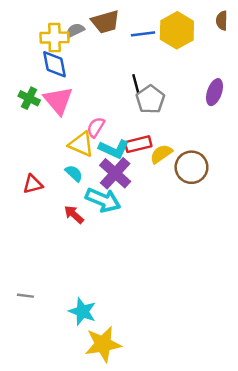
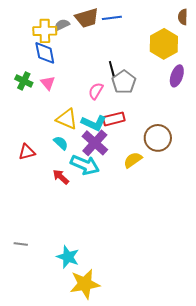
yellow hexagon: (177, 30) -> (164, 44), moved
blue line: (143, 34) -> (112, 18), moved
pink triangle: (58, 101) -> (48, 83), size x0.6
pink semicircle: (96, 127) -> (96, 91), moved
yellow semicircle: (161, 154) -> (133, 160), moved

